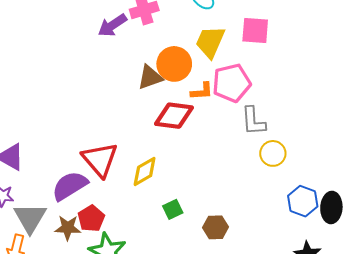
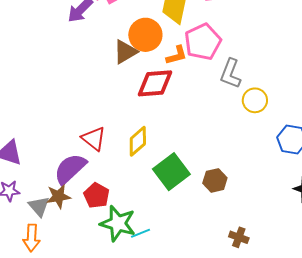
gray L-shape: (253, 121) -> (231, 74), turned 36
red triangle: (100, 160) -> (94, 139), size x0.7
green square: (173, 209) -> (171, 172), size x1.8
gray triangle: (30, 218) -> (39, 206), size x0.7
brown star: (68, 228) -> (59, 196), moved

